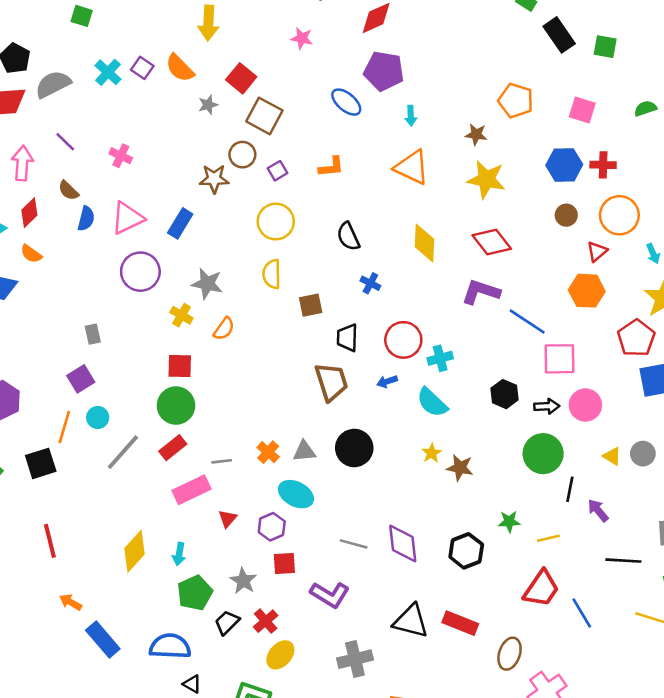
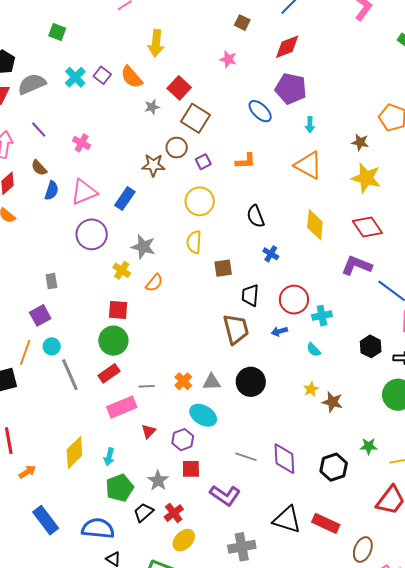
cyan semicircle: (432, 402) -> (314, 350), size x0.6
gray line: (123, 452) -> (70, 375), turned -68
orange arrow: (71, 602) -> (27, 472), moved, turned 114

